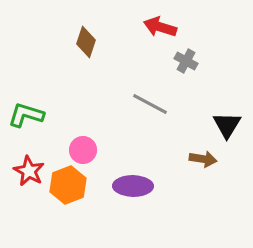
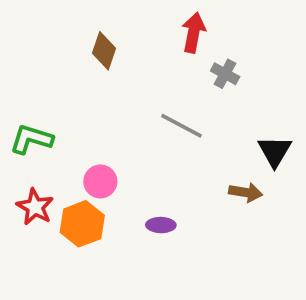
red arrow: (160, 27) -> (194, 33), turned 84
purple ellipse: (133, 186) -> (161, 225), size x0.6

